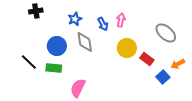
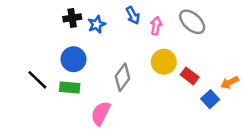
black cross: (36, 11) -> (72, 18), moved
blue arrow: (103, 24) -> (133, 15), moved
gray ellipse: (166, 33) -> (192, 22), moved
gray diamond: (85, 42) -> (123, 77), moved, turned 45

